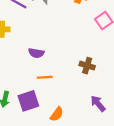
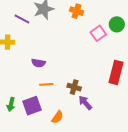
brown cross: (87, 66) -> (74, 87), moved
purple arrow: (98, 103) -> (85, 103), moved

